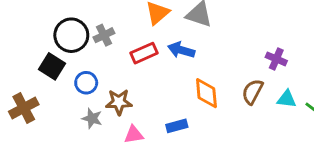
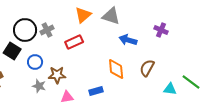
blue arrow: (181, 50) -> (128, 40), moved
purple cross: (276, 59) -> (161, 30), moved
cyan triangle: (287, 99) -> (170, 89), moved

